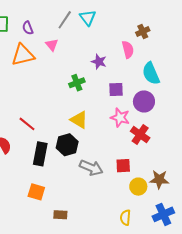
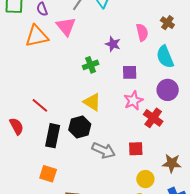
brown cross: (143, 31) -> (167, 23), moved, turned -32
pink triangle: (52, 45) -> (66, 26), size x1.5
purple circle: (144, 101) -> (168, 90), moved
pink star: (120, 118) -> (133, 101), turned 30
yellow circle: (138, 187) -> (145, 179), moved

